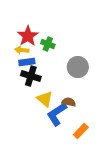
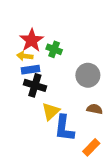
yellow triangle: (45, 99) -> (51, 111), turned 36
brown semicircle: (69, 102) -> (95, 109), moved
blue L-shape: (57, 114) -> (64, 128), turned -50

